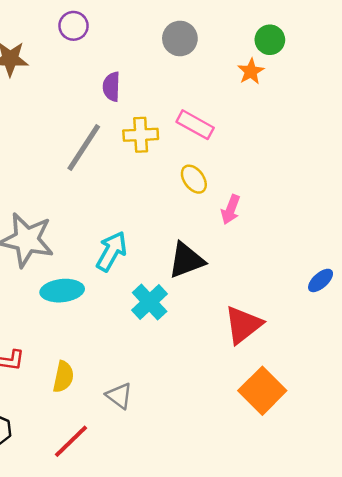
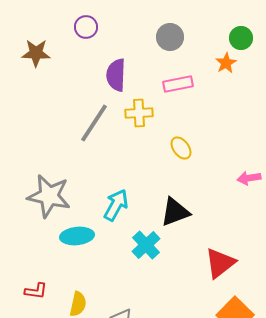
purple semicircle: (112, 87) -> (116, 75), size x1.4
pink rectangle: (195, 125) -> (178, 84), moved, turned -40
pink arrow: (231, 210) -> (249, 178), moved, turned 60

